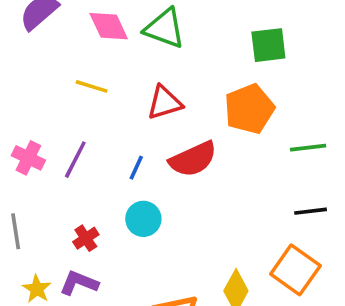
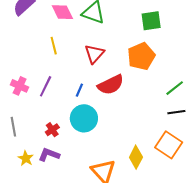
yellow line: (92, 86) -> (54, 46), turned 60
red triangle: (165, 103) -> (94, 54), turned -30
green line: (308, 148) -> (175, 88), moved, turned -30
cyan circle: (143, 219) -> (84, 118), size x1.4

